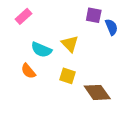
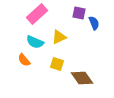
pink rectangle: (24, 16) -> (37, 14), moved, size x1.5
yellow triangle: (70, 44) -> (59, 37), turned 49

